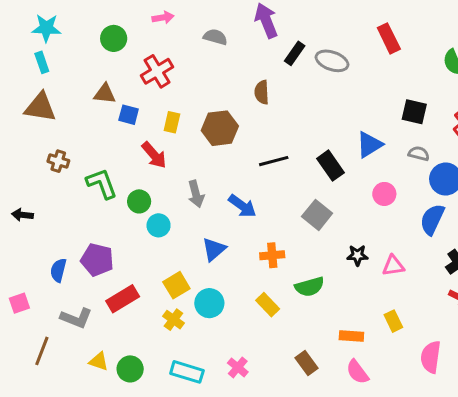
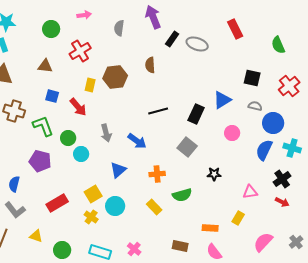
gray semicircle: (215, 37) -> (119, 28), turned -98
blue square: (129, 115) -> (52, 96), moved
brown hexagon: (220, 128) -> (115, 77), moved
brown cross: (58, 161) -> (14, 111), size x1.5
black rectangle: (330, 166) -> (196, 114), turned 60
purple pentagon: (97, 260) -> (40, 161), moved
pink triangle: (393, 266) -> (250, 192), moved
gray L-shape: (76, 318) -> (15, 210), moved, turned 30
yellow rectangle: (393, 321) -> (238, 218), turned 56
pink semicircle: (431, 357) -> (263, 242), turned 35
yellow triangle: (99, 361) -> (36, 236), moved
brown rectangle: (307, 363) -> (180, 246), turned -42

